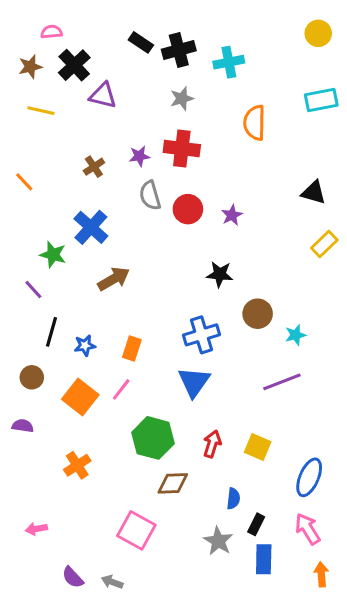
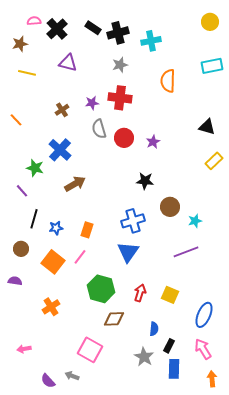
black cross: (74, 65) -> (57, 29), moved
gray arrow: (112, 582) -> (72, 376), moved

